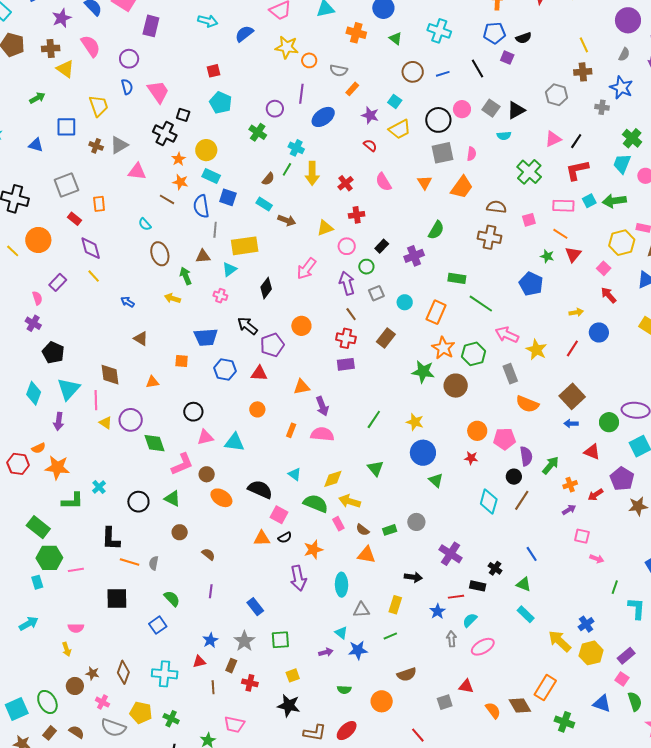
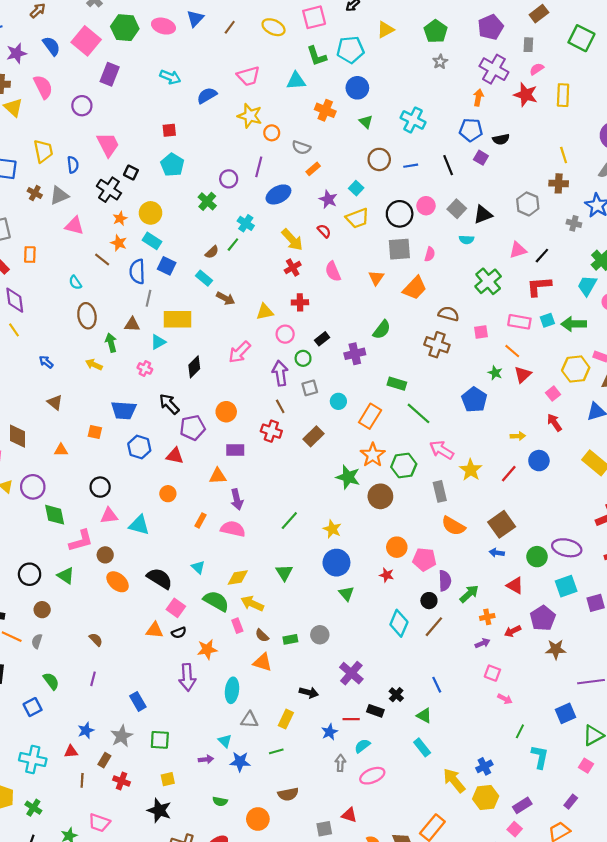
blue semicircle: (127, 87) -> (73, 165), moved
yellow arrow: (312, 173) -> (292, 240), moved, turned -50
purple rectangle: (346, 364) -> (235, 450), moved
brown circle: (180, 532) -> (42, 610), moved

